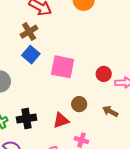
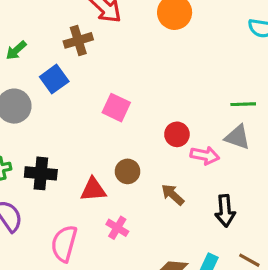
blue square: (31, 55) -> (54, 79), moved
pink square: (63, 67) -> (116, 108), size x0.7

